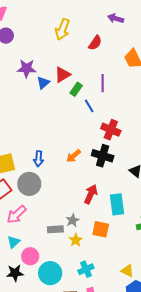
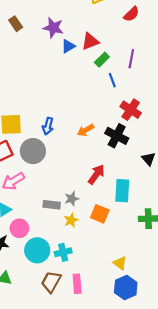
cyan cross: (86, 269) -> (63, 252), moved

